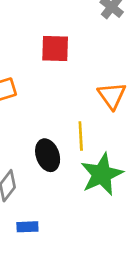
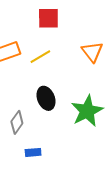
yellow line: (81, 136) -> (40, 57), moved, turned 65

